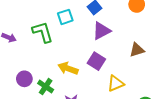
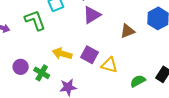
purple square: (96, 61) -> (90, 55), moved
yellow triangle: (116, 83) -> (109, 65), turned 42

